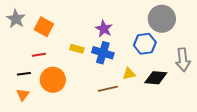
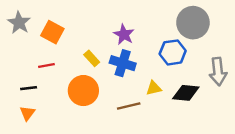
yellow rectangle: (77, 49) -> (92, 58), turned 32
orange circle: (53, 80) -> (83, 91), moved

